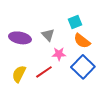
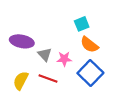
gray triangle: (48, 35) -> (45, 54), moved
red line: (44, 72) -> (48, 78), turned 54

